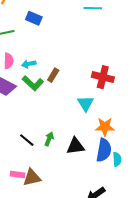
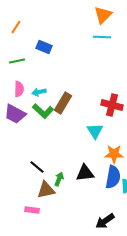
brown rectangle: (53, 75) -> (63, 103), size x1.5
green arrow: (49, 139) -> (59, 179), moved
pink rectangle: (18, 174) -> (32, 210), moved
brown triangle: (32, 178) -> (46, 190), moved

